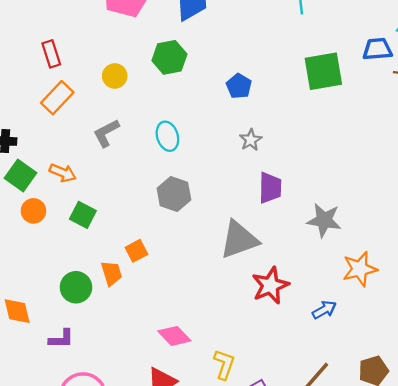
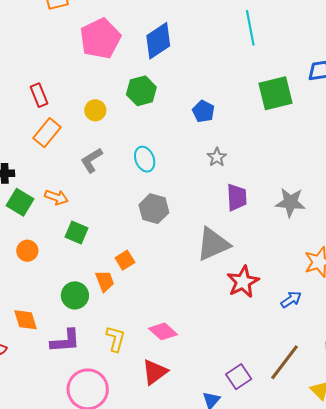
orange circle: (33, 211) -> (27, 251), moved
gray star: (324, 220) -> (290, 202), moved
purple L-shape: (61, 339) -> (65, 341), size x1.4
yellow L-shape: (224, 364) -> (116, 339), moved

